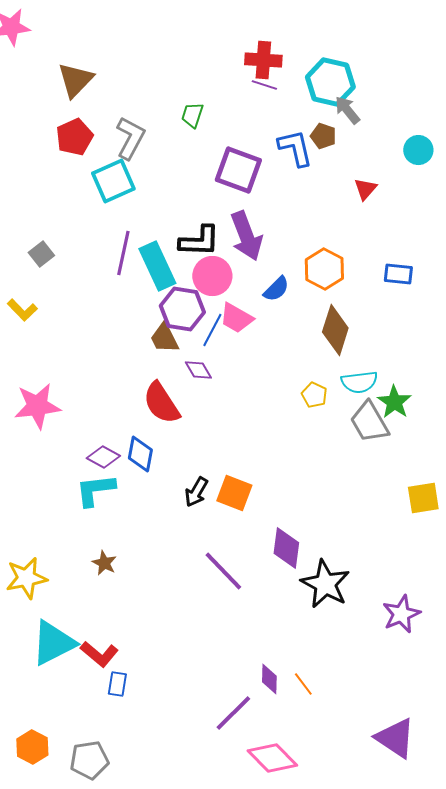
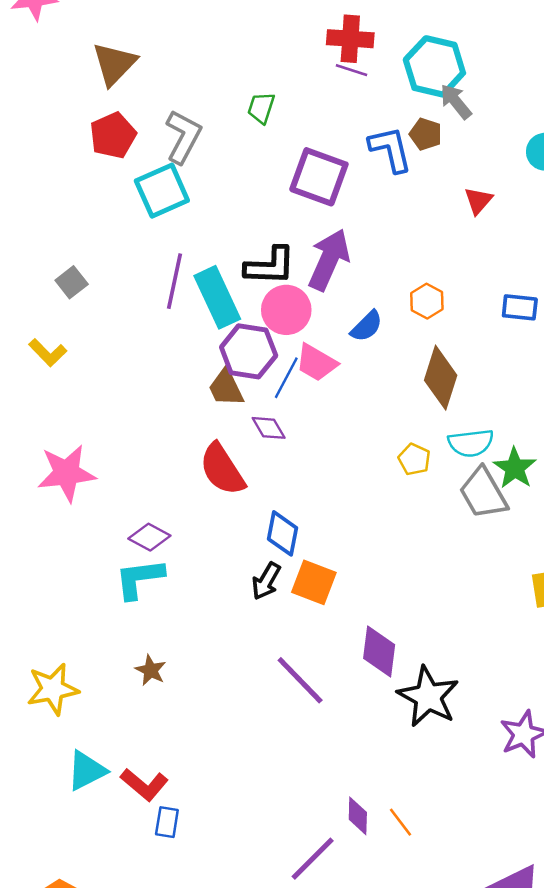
purple arrow: (246, 236) -> (329, 260), turned -135
orange hexagon: (324, 269) -> (427, 301), size x0.7
blue diamond: (140, 454) -> (282, 533), moved
cyan triangle: (53, 643) -> (87, 771), size x0.7

